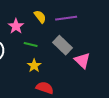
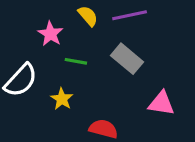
pink triangle: (82, 60) -> (161, 103), moved, turned -30
yellow star: (34, 66) -> (62, 99), moved

